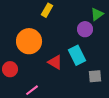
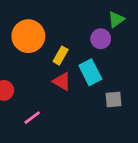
yellow rectangle: (47, 10) -> (61, 56), moved
orange circle: (29, 41) -> (28, 36), moved

